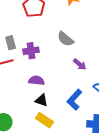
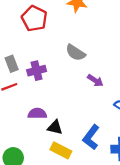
purple semicircle: (36, 80) -> (37, 113), moved
blue L-shape: (74, 100) -> (91, 137), moved

